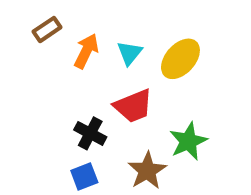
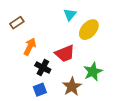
brown rectangle: (47, 29) -> (17, 23), moved
orange arrow: (86, 51) -> (30, 47), moved
cyan triangle: (129, 53) -> (70, 15), moved

